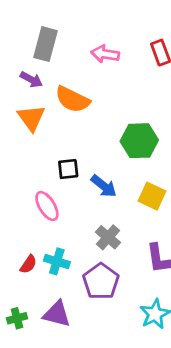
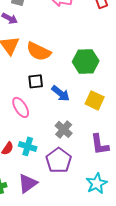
orange semicircle: (72, 99) -> (39, 51), moved
purple triangle: (57, 314) -> (28, 183), turned -50

